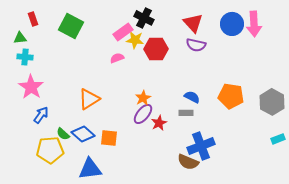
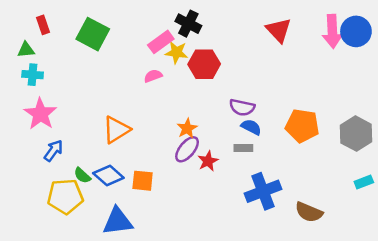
red triangle: (193, 23) -> (279, 30), moved
blue circle: (232, 24) -> (356, 31), moved
purple semicircle: (196, 45) -> (242, 107), moved
brown semicircle: (188, 162) -> (309, 212), moved

